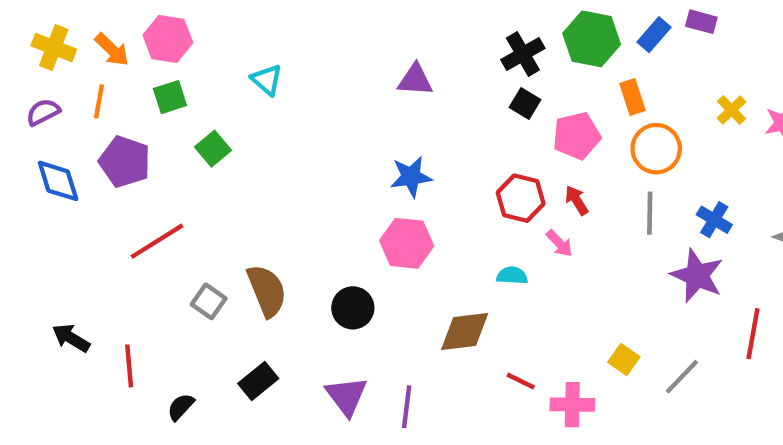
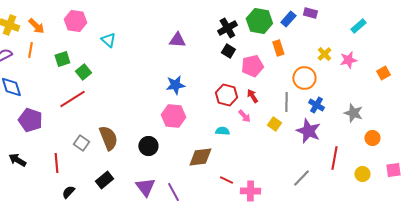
pink hexagon: (168, 39) -> (75, 21), moved
green square: (170, 97) -> (62, 59), moved
orange circle: (656, 149) -> (304, 78), moved
purple pentagon: (125, 162) -> (30, 120), moved
red line: (157, 241) -> (72, 99), moved
yellow square: (624, 360) -> (274, 124), moved
red line: (129, 366) -> (56, 163), moved
purple line: (407, 407) -> (173, 192), turned -36

